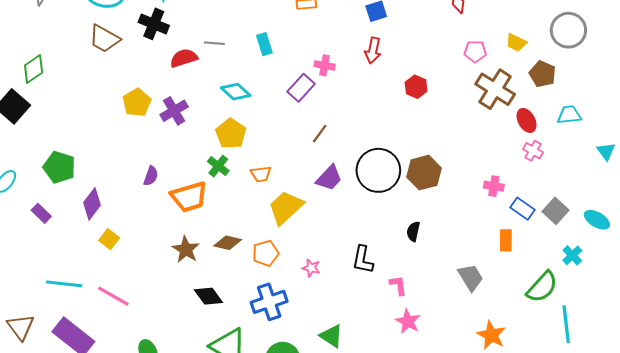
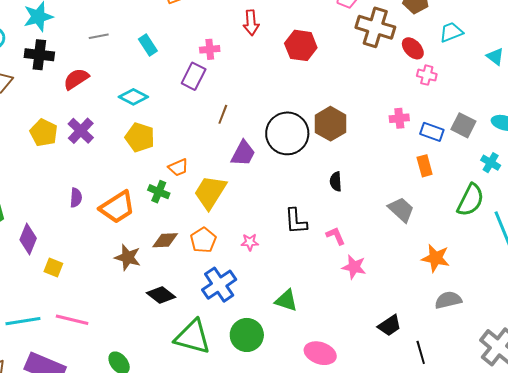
gray line: (214, 43) -> (99, 36), moved
red hexagon: (416, 87) -> (301, 45), size x1.4
green cross: (218, 166) -> (159, 192), moved

